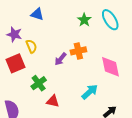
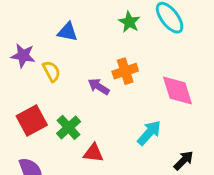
blue triangle: (37, 14) -> (68, 32), moved
purple arrow: (60, 59) -> (99, 87), turned 88
red square: (16, 63) -> (32, 120), moved

